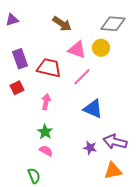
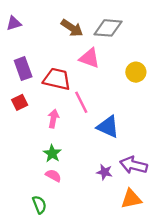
gray diamond: (113, 24) -> (108, 28), moved
yellow circle: (101, 48) -> (136, 72), moved
pink line: (82, 77) -> (81, 102), moved, turned -72

